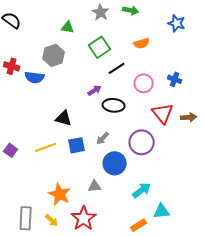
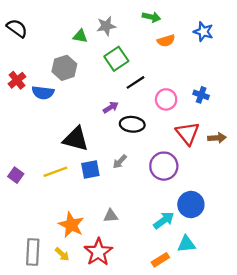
gray star: (101, 12) -> (106, 26), moved, turned 30
orange semicircle: (142, 43) -> (166, 41), moved
red cross: (12, 66) -> (17, 80), turned 35
black triangle: (64, 118) -> (76, 139), size x1.4
blue circle: (115, 163) -> (191, 204), moved

